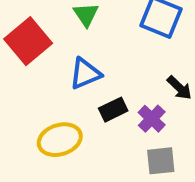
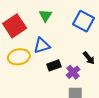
yellow ellipse: (60, 140) -> (19, 57), moved

